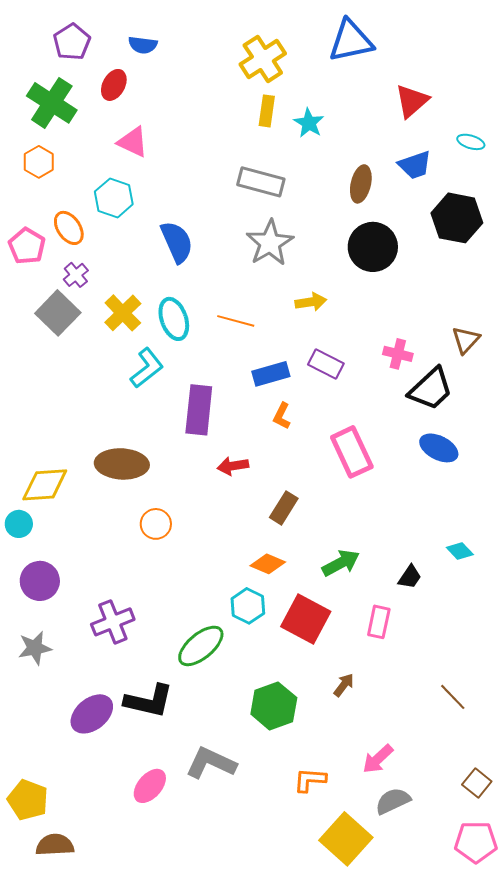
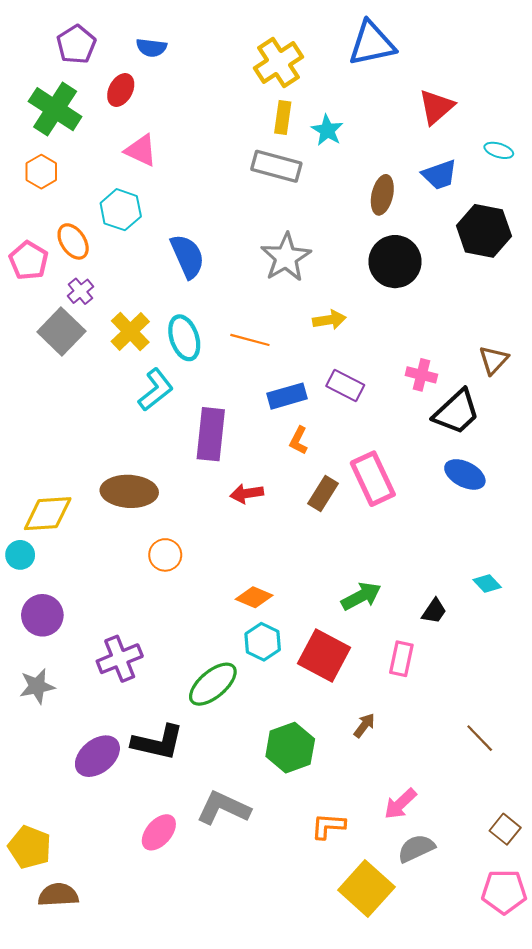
gray rectangle: (261, 182) -> (276, 166), moved
brown rectangle: (284, 508) -> (323, 493), moved
orange diamond: (268, 564) -> (254, 597), moved

